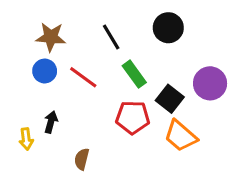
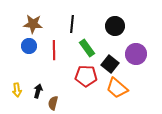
black circle: (168, 28) -> (115, 26), moved
black line: (111, 37) -> (72, 24), turned 36
red line: (83, 77) -> (54, 50), turned 54
black arrow: (51, 122) -> (38, 91), moved

